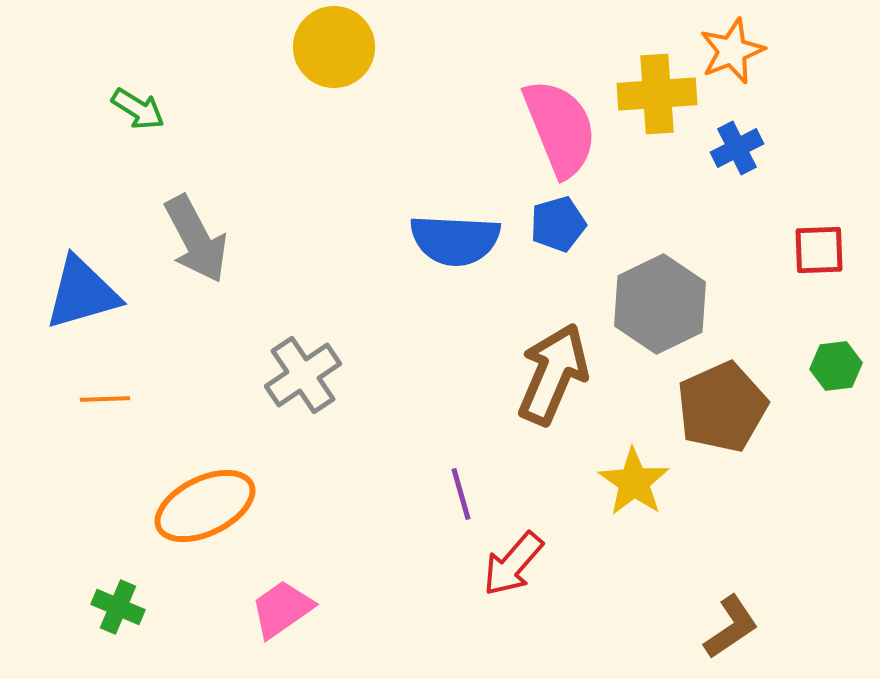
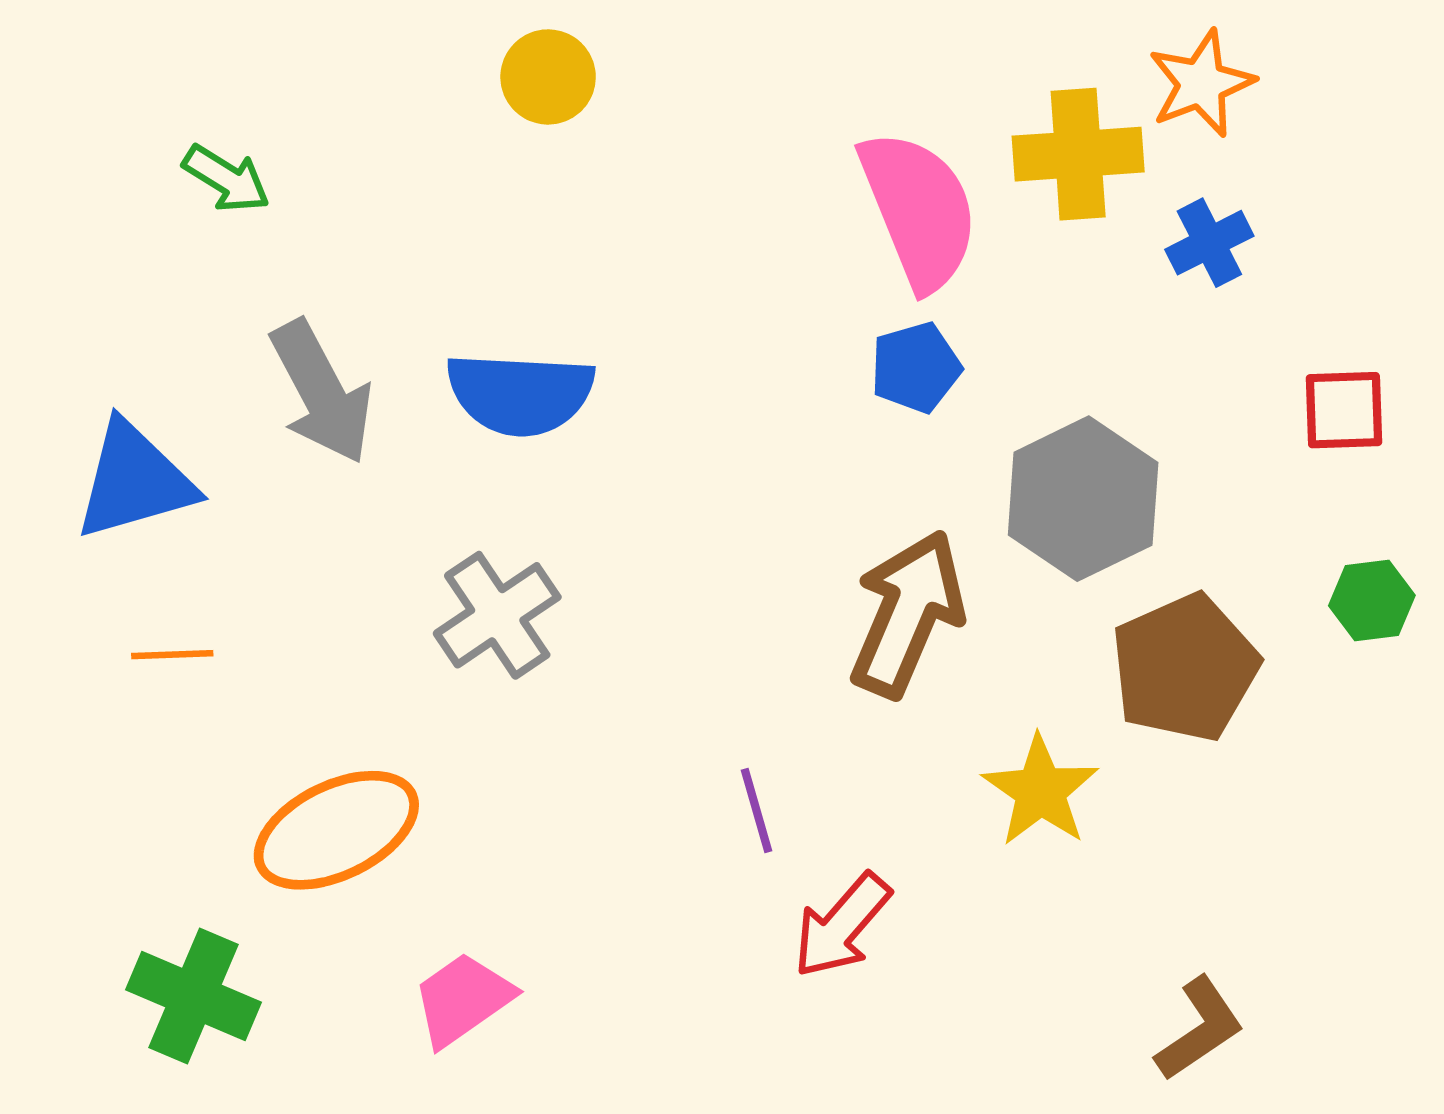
yellow circle: (334, 47) -> (548, 77), size x0.7
blue semicircle: (455, 240) -> (520, 394), moved
green cross: (118, 607) -> (194, 996), size x1.5

